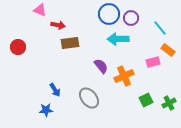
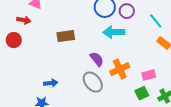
red arrow: (58, 25) -> (24, 20), moved
pink rectangle: (153, 62) -> (149, 75), moved
blue arrow: (55, 90) -> (51, 83), turned -64
gray ellipse: (89, 98) -> (93, 82), moved

